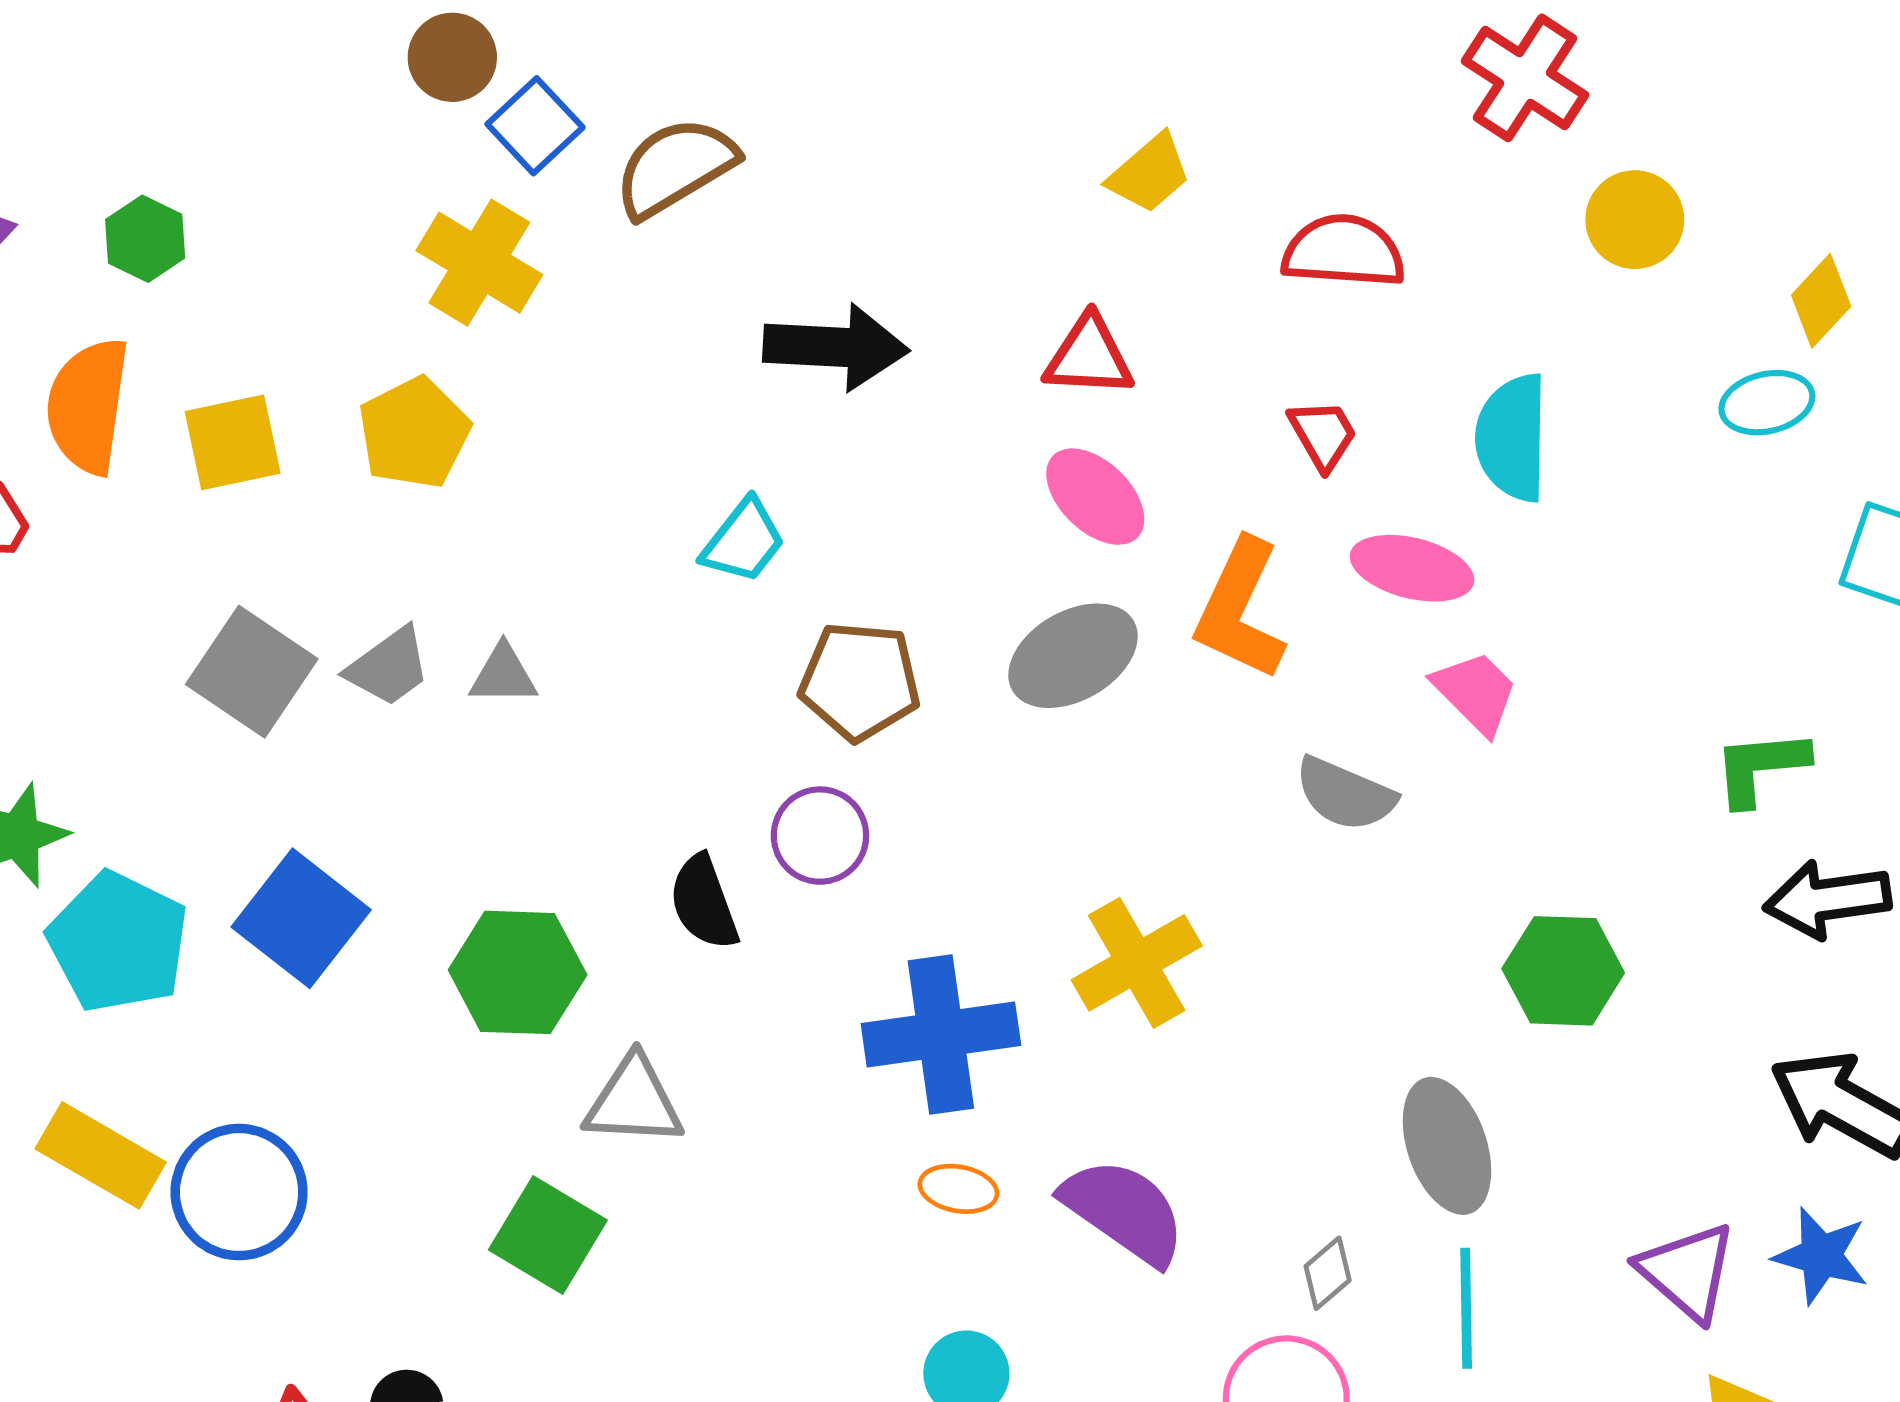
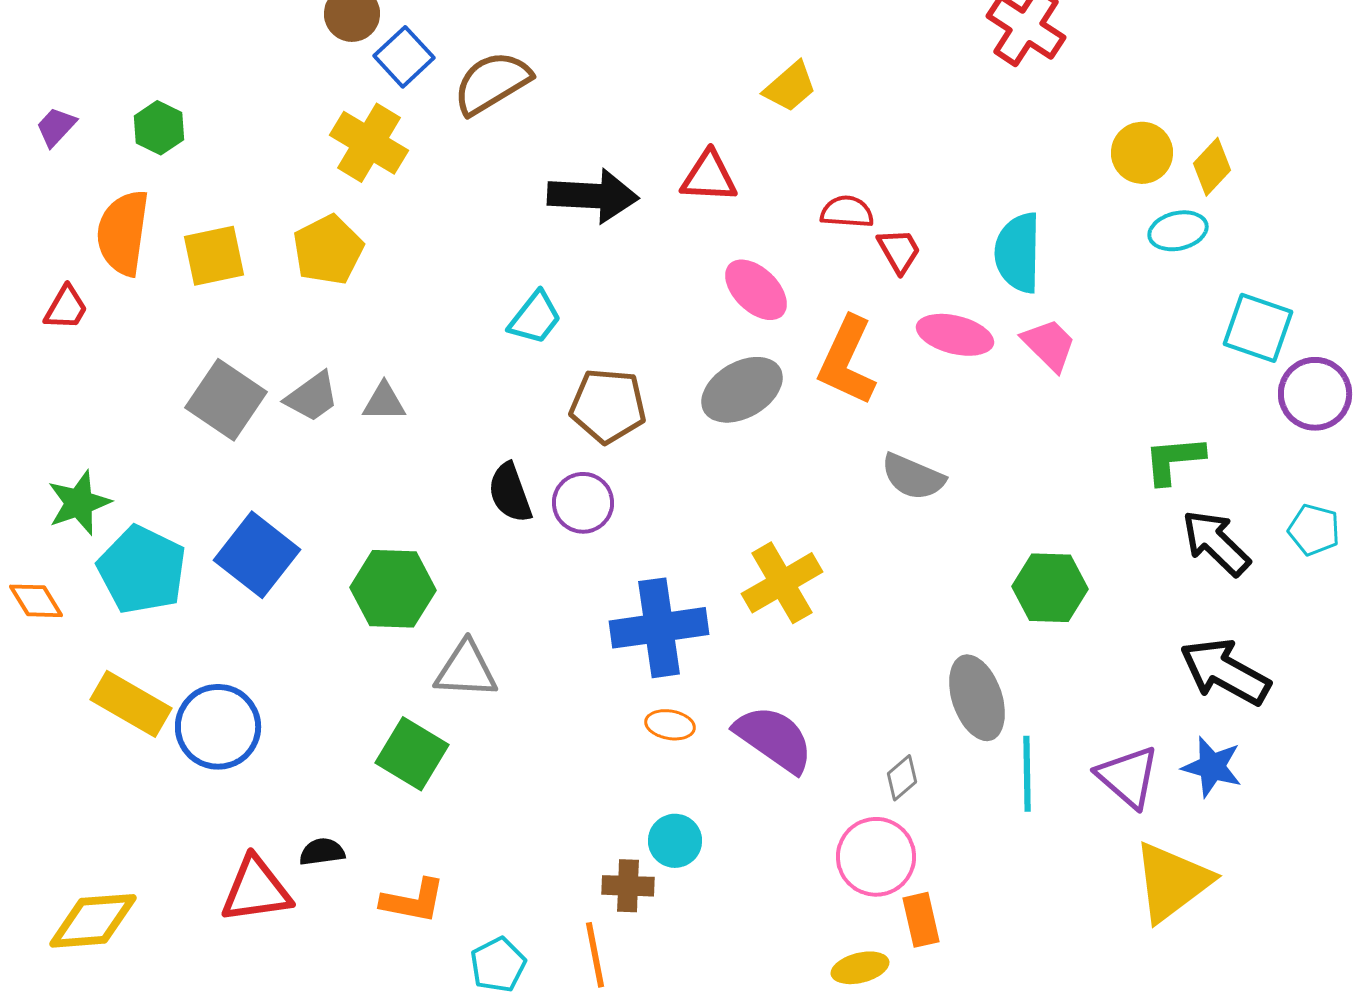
yellow circle: (1635, 220) -> (1142, 153), moved
red semicircle: (1344, 251) -> (847, 212), moved, size x0.7
red triangle: (1089, 357) -> (709, 177), moved
pink trapezoid: (1476, 692) -> (1049, 345), moved
black arrow: (1827, 899) -> (1216, 543), turned 52
black semicircle: (704, 902) -> (510, 493), moved
cyan line: (1466, 1308) -> (1027, 774), moved

